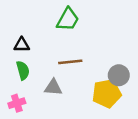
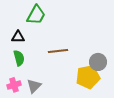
green trapezoid: (68, 19) -> (36, 15), moved
gray triangle: (53, 87) -> (34, 86), moved, turned -49

